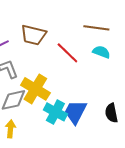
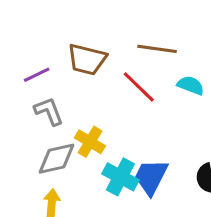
brown line: (96, 28) -> (157, 49), moved
yellow cross: (35, 89) -> (90, 142), size x0.7

